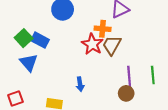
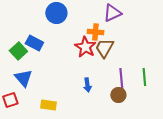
green square: (24, 38) -> (18, 51), moved
blue triangle: (29, 63) -> (23, 78), moved
blue arrow: (80, 84) -> (87, 85), moved

